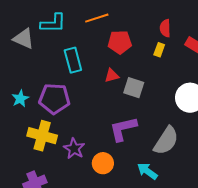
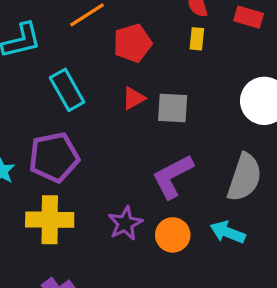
purple star: (74, 149) -> (125, 223), moved, turned 30
orange circle: (103, 163) -> (173, 235), moved

